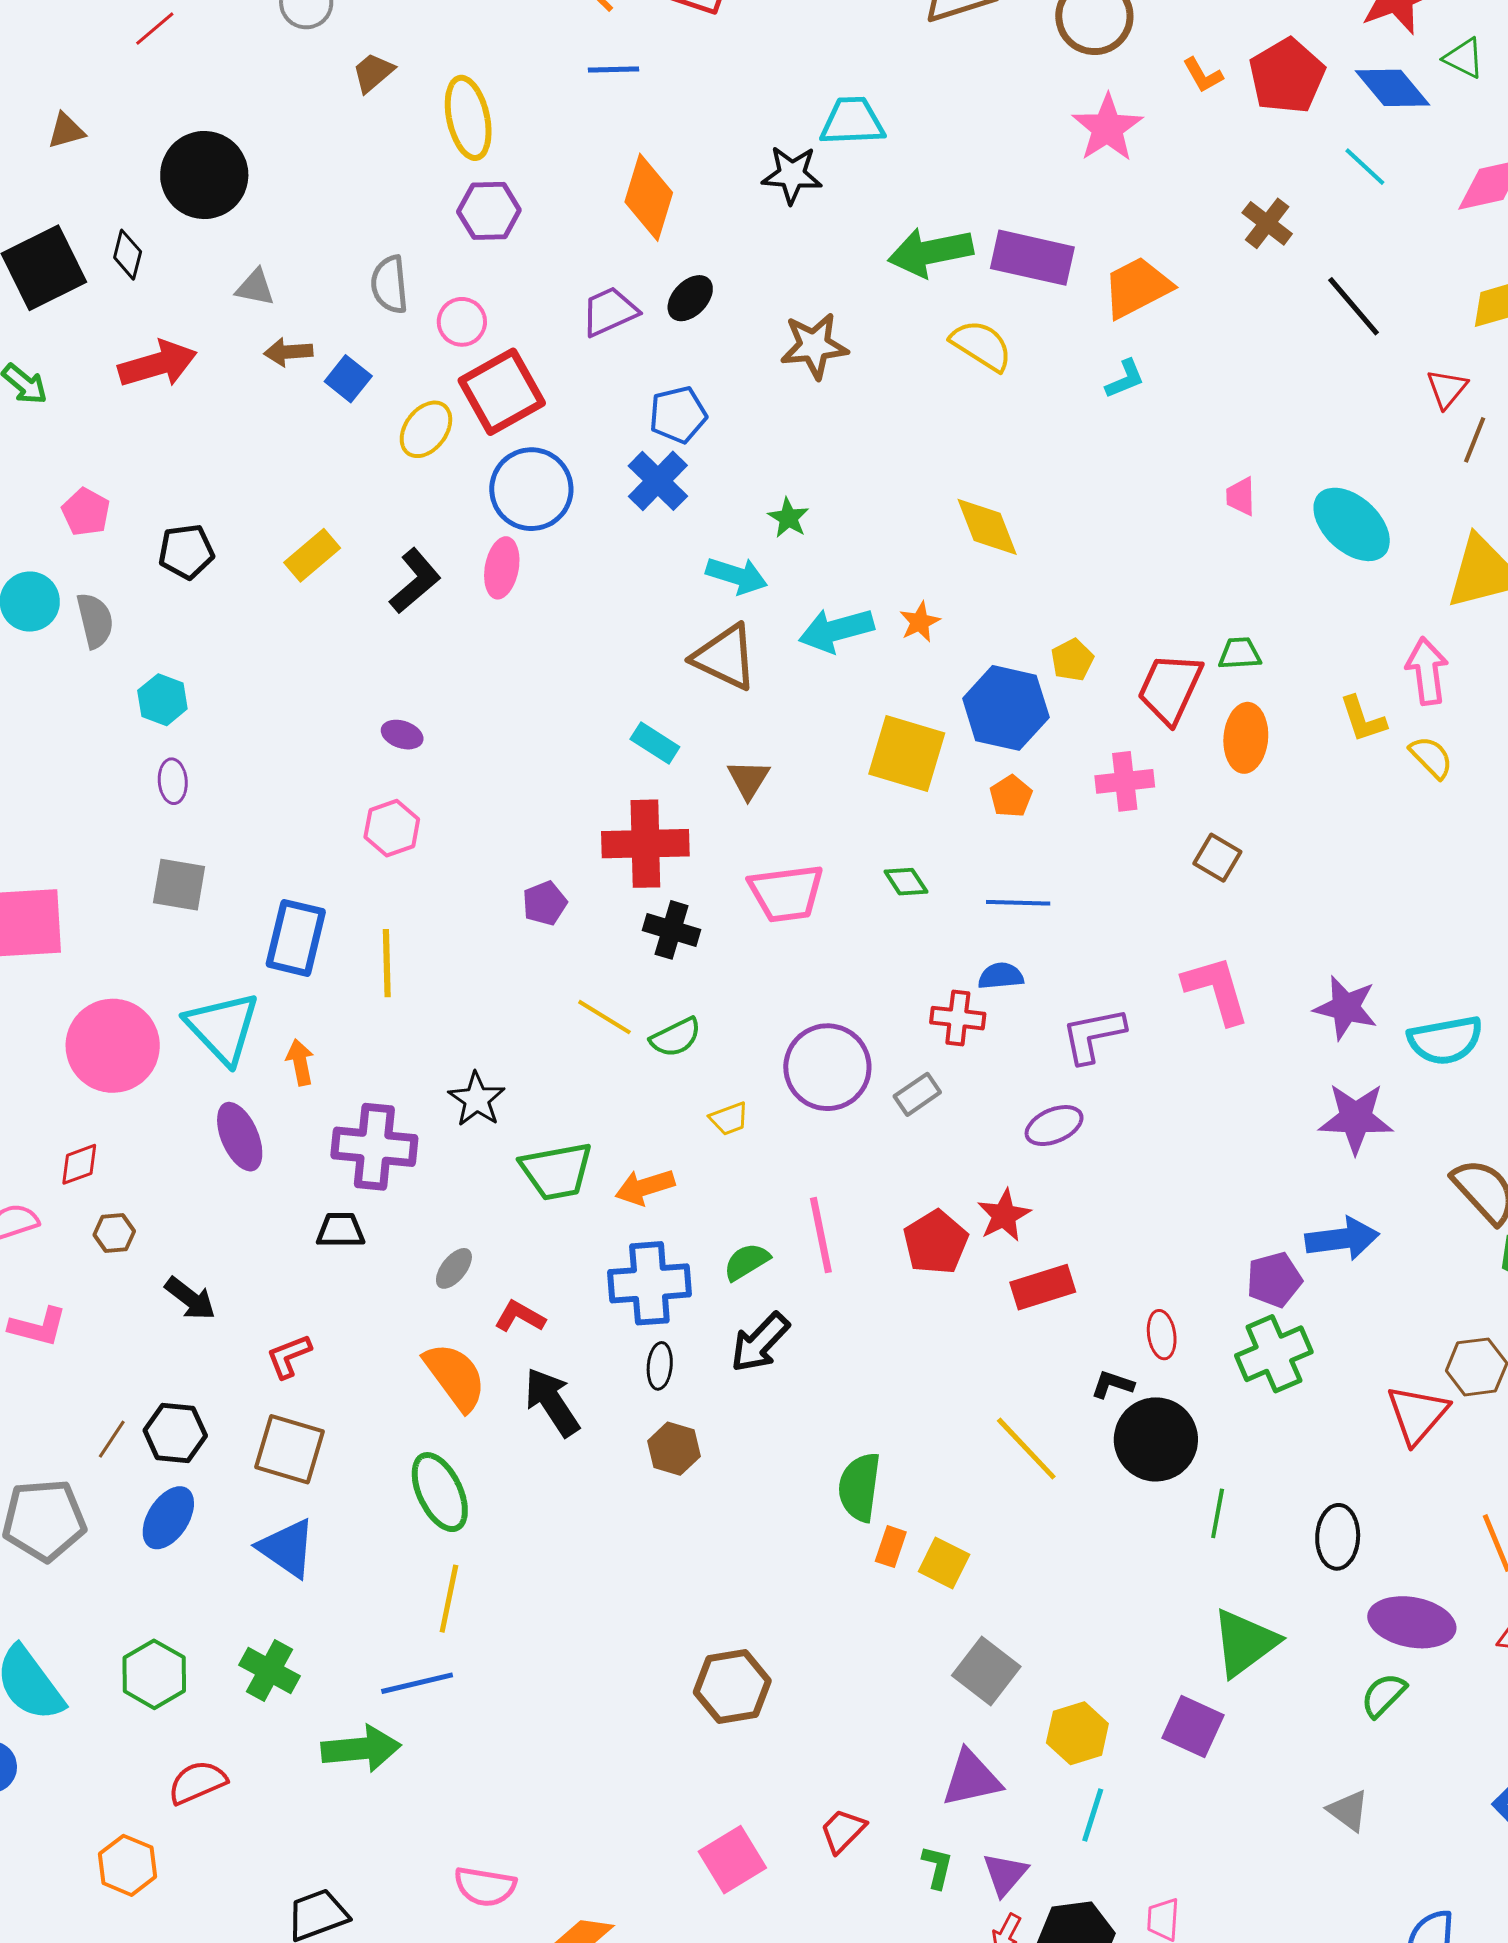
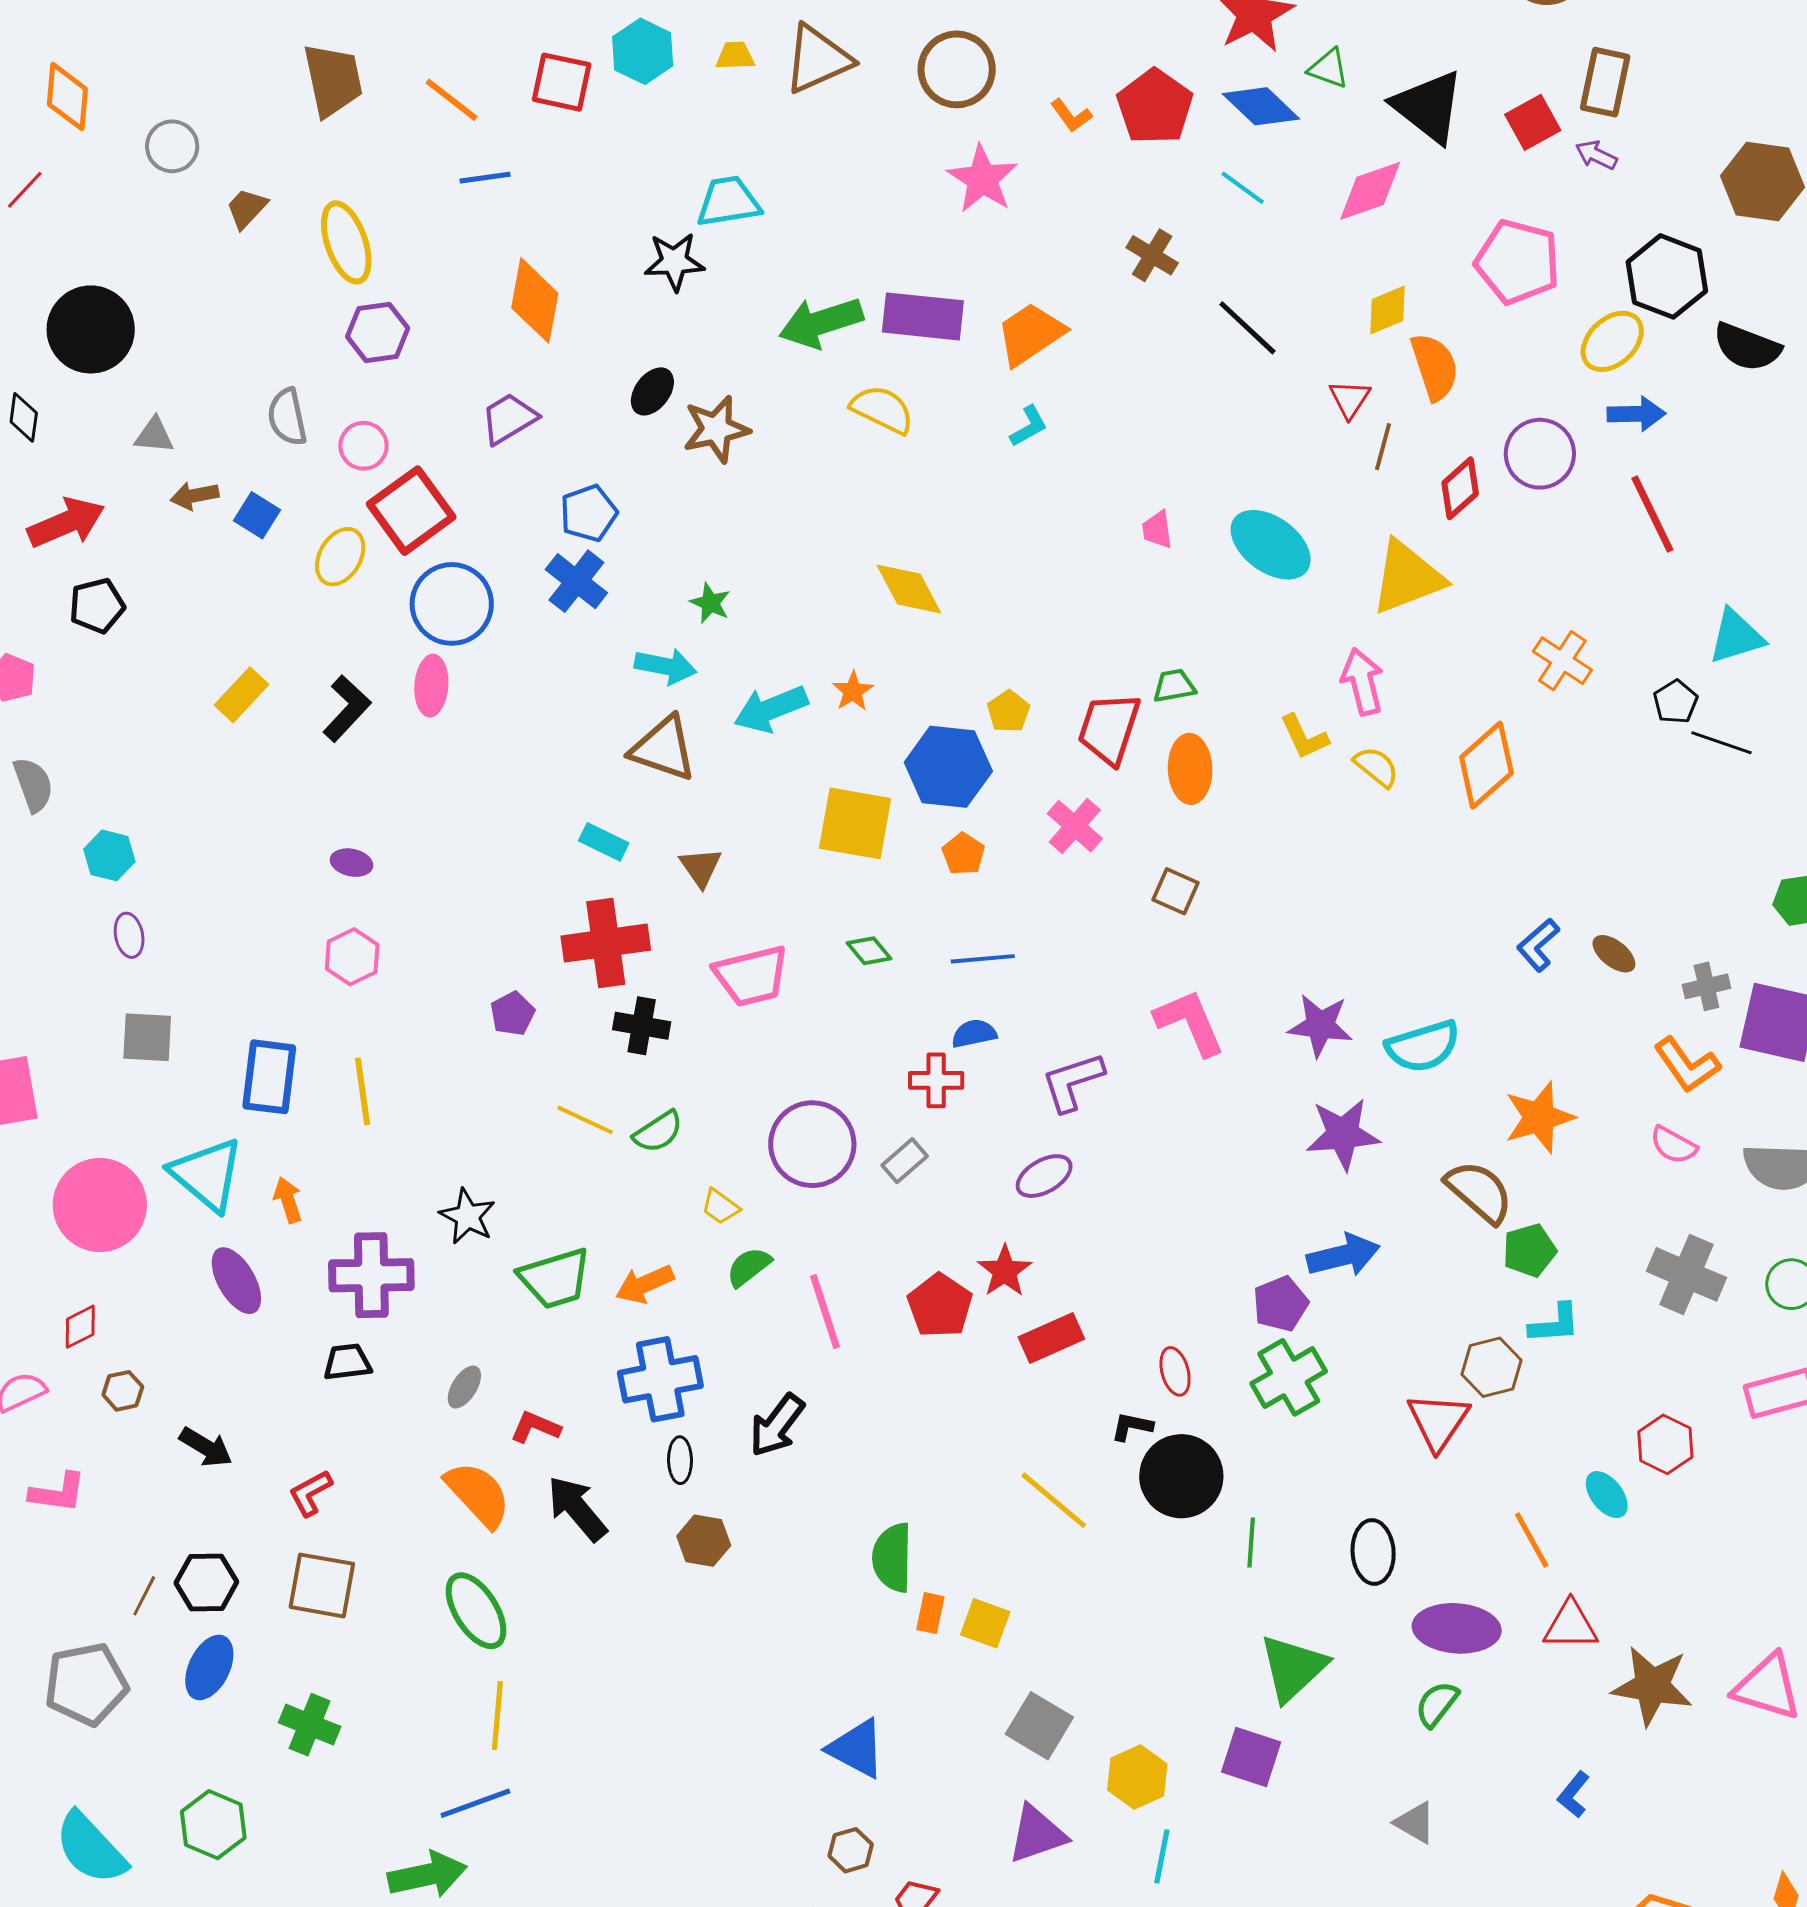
black ellipse: (690, 298) -> (652, 391), moved
black pentagon: (186, 552) -> (97, 606), moved
pink cross: (1125, 781) -> (1075, 826), turned -36
yellow trapezoid: (729, 1119) -> (720, 1207), turned 63
green semicircle: (747, 1262) -> (749, 1267), moved
blue triangle: (287, 1548) -> (857, 1749), moved
green cross: (270, 1671) -> (310, 1725), moved
brown hexagon: (732, 1687) -> (851, 1850), moved, size x0.6

